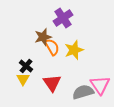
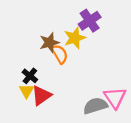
purple cross: (63, 18) -> (90, 21), moved
yellow star: (74, 50) -> (75, 38), moved
red triangle: (52, 83) -> (41, 95), moved, turned 30

